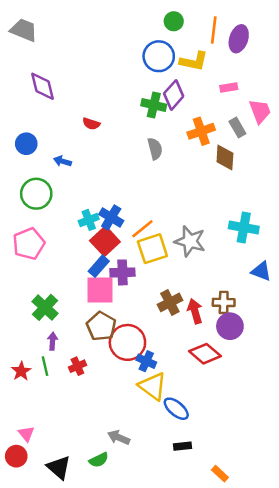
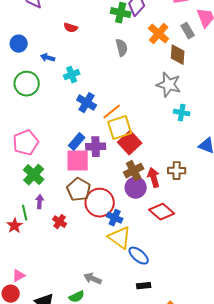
orange cross: (201, 131) -> (159, 34), turned -30
cyan cross: (89, 220) -> (72, 75), moved
cyan cross: (244, 227) -> (182, 113), moved, size x0.7
red square: (105, 241) -> (130, 143), moved
gray star: (190, 241) -> (169, 85), moved
pink pentagon: (29, 244) -> (26, 143), moved
purple circle: (230, 326) -> (136, 188), moved
green line: (45, 366) -> (25, 213), moved
red cross: (77, 366) -> (60, 222), turned -32
pink triangle: (26, 434) -> (19, 276), turned 40

